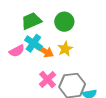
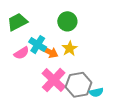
green trapezoid: (31, 21) -> (17, 22), moved
pink cross: (48, 79) -> (54, 80), size x1.4

